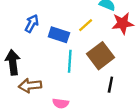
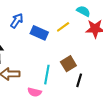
brown square: (100, 56) -> (68, 64), moved, size x0.7
cyan line: (70, 61) -> (47, 75), moved

